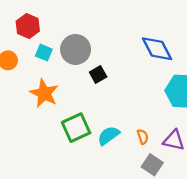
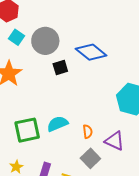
blue diamond: (157, 49) -> (91, 52), moved, turned -36
green square: (76, 128) -> (27, 130), moved

